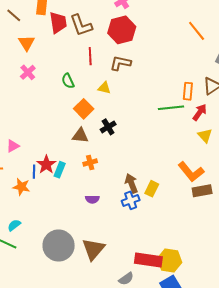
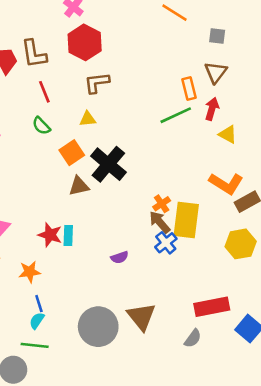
brown L-shape: (81, 25) -> (34, 54), turned 30
red line: (90, 56) -> (44, 92), moved
orange square: (84, 109) -> (72, 153), turned 30
black cross: (108, 127) -> (108, 164), size x1.8
orange cross: (90, 162) -> (162, 204), moved
blue line: (34, 172) -> (39, 304), moved
yellow rectangle: (152, 189) -> (186, 220), size x1.8
yellow hexagon: (170, 260) -> (241, 244), moved

